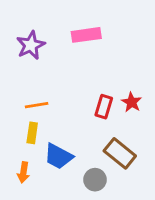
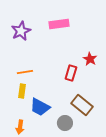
red star: (132, 102) -> (90, 59), moved
orange arrow: (23, 172) -> (20, 127), moved

